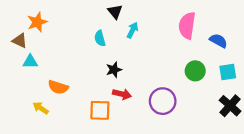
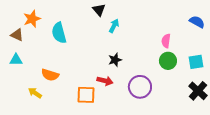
pink semicircle: (187, 26) -> (166, 41), moved, size x0.6
cyan semicircle: (100, 38) -> (59, 33), moved, size x1.5
blue semicircle: (218, 41) -> (197, 22), moved
cyan triangle: (30, 62) -> (16, 60), moved
black star: (114, 70) -> (115, 60), moved

